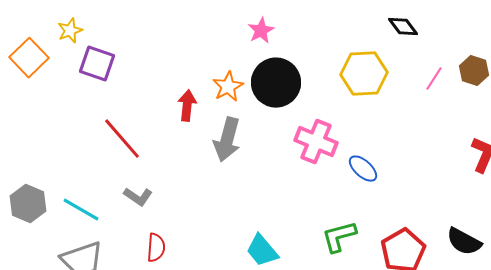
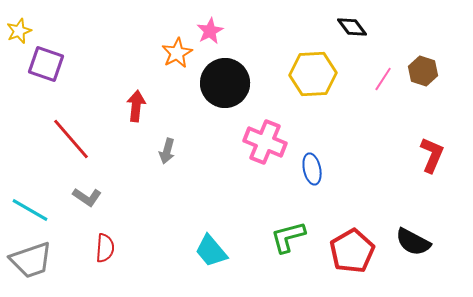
orange star: (228, 87) -> (177, 53), moved
gray arrow: (227, 140) -> (167, 151), moved, size x0.6
blue ellipse: (363, 169) -> (312, 169), turned 36

